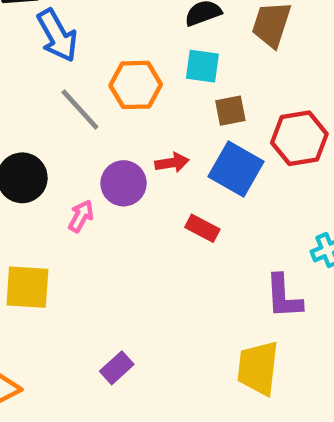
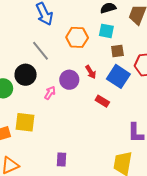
gray line: (80, 109) -> (40, 51), moved
red arrow: (172, 163) -> (91, 72), turned 64
purple rectangle: (117, 368) -> (62, 159), turned -48

